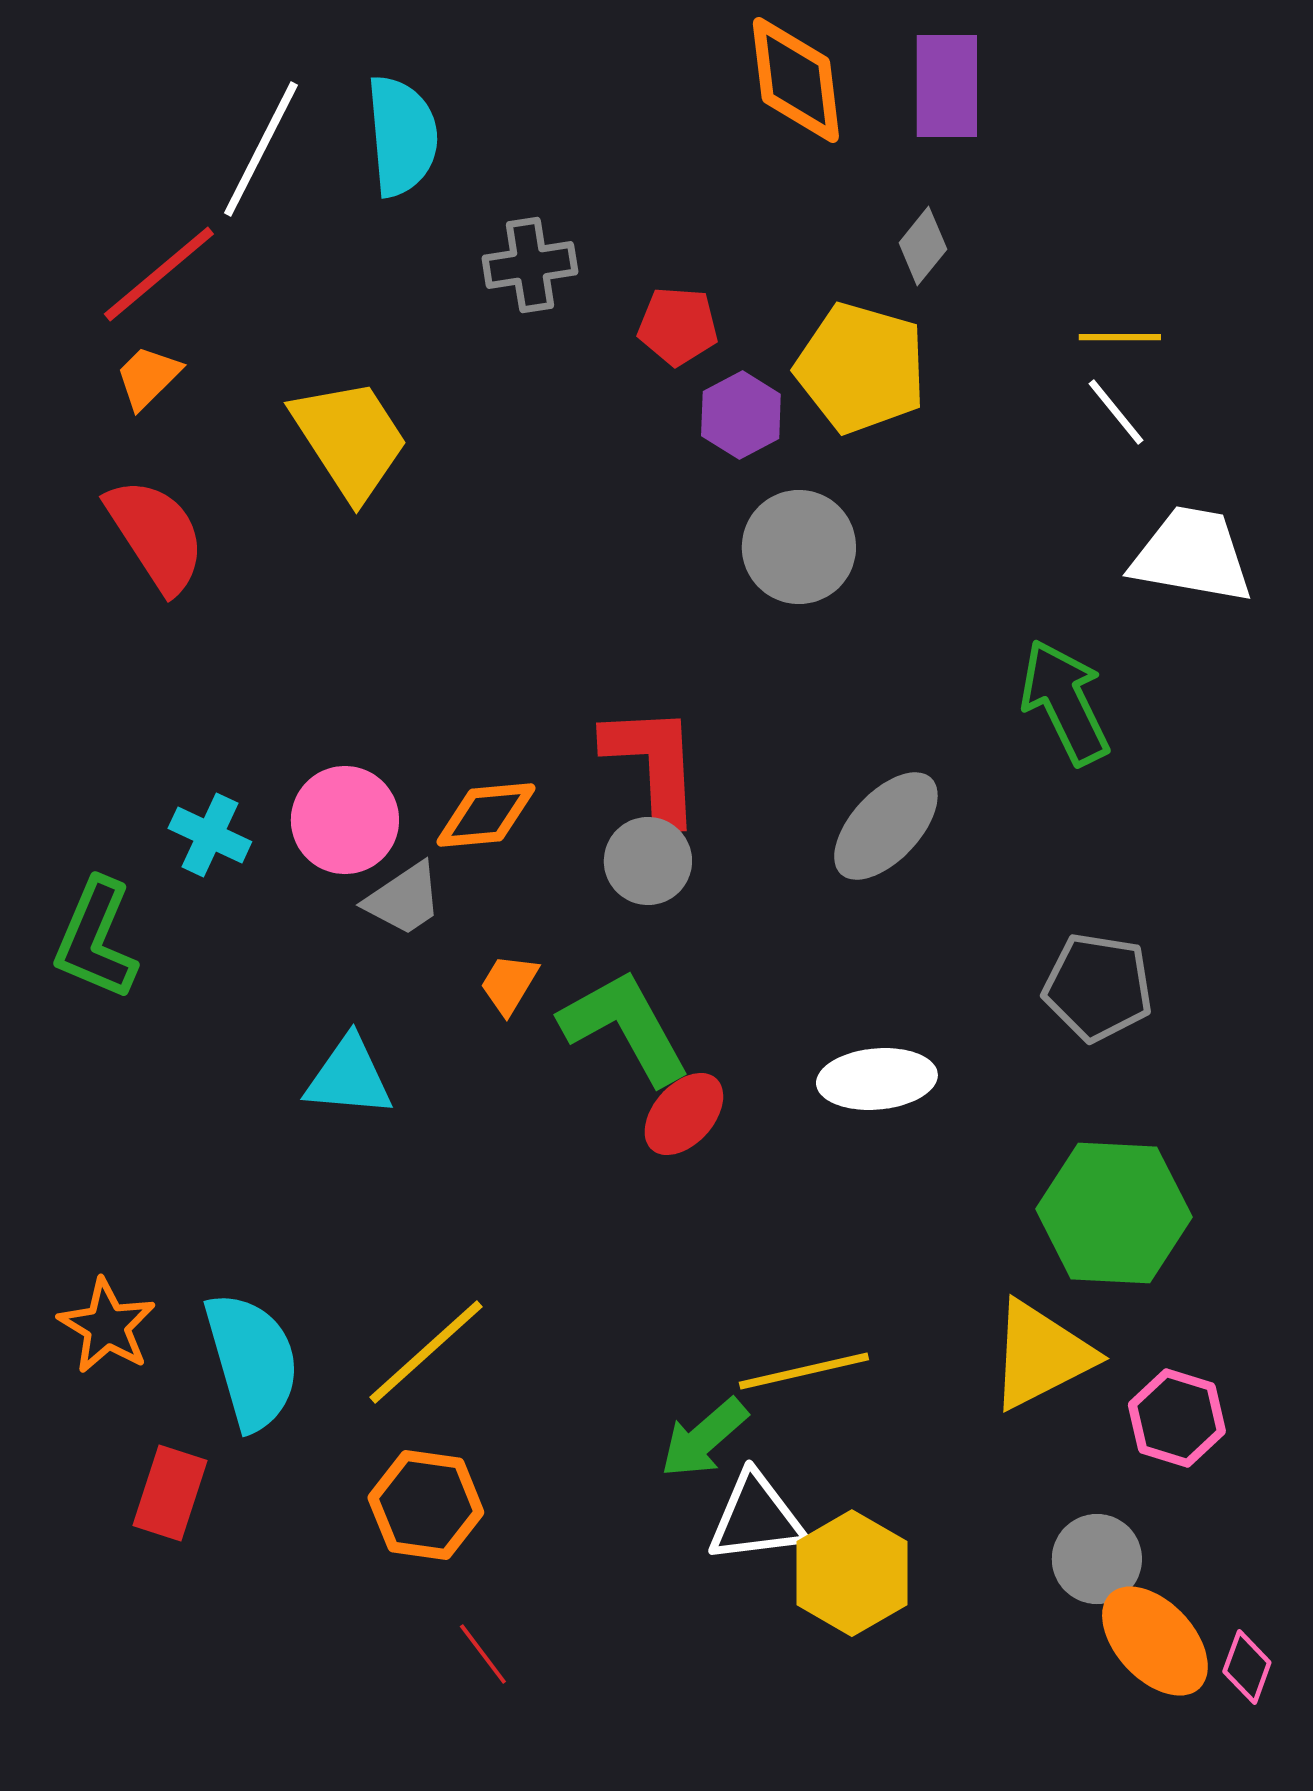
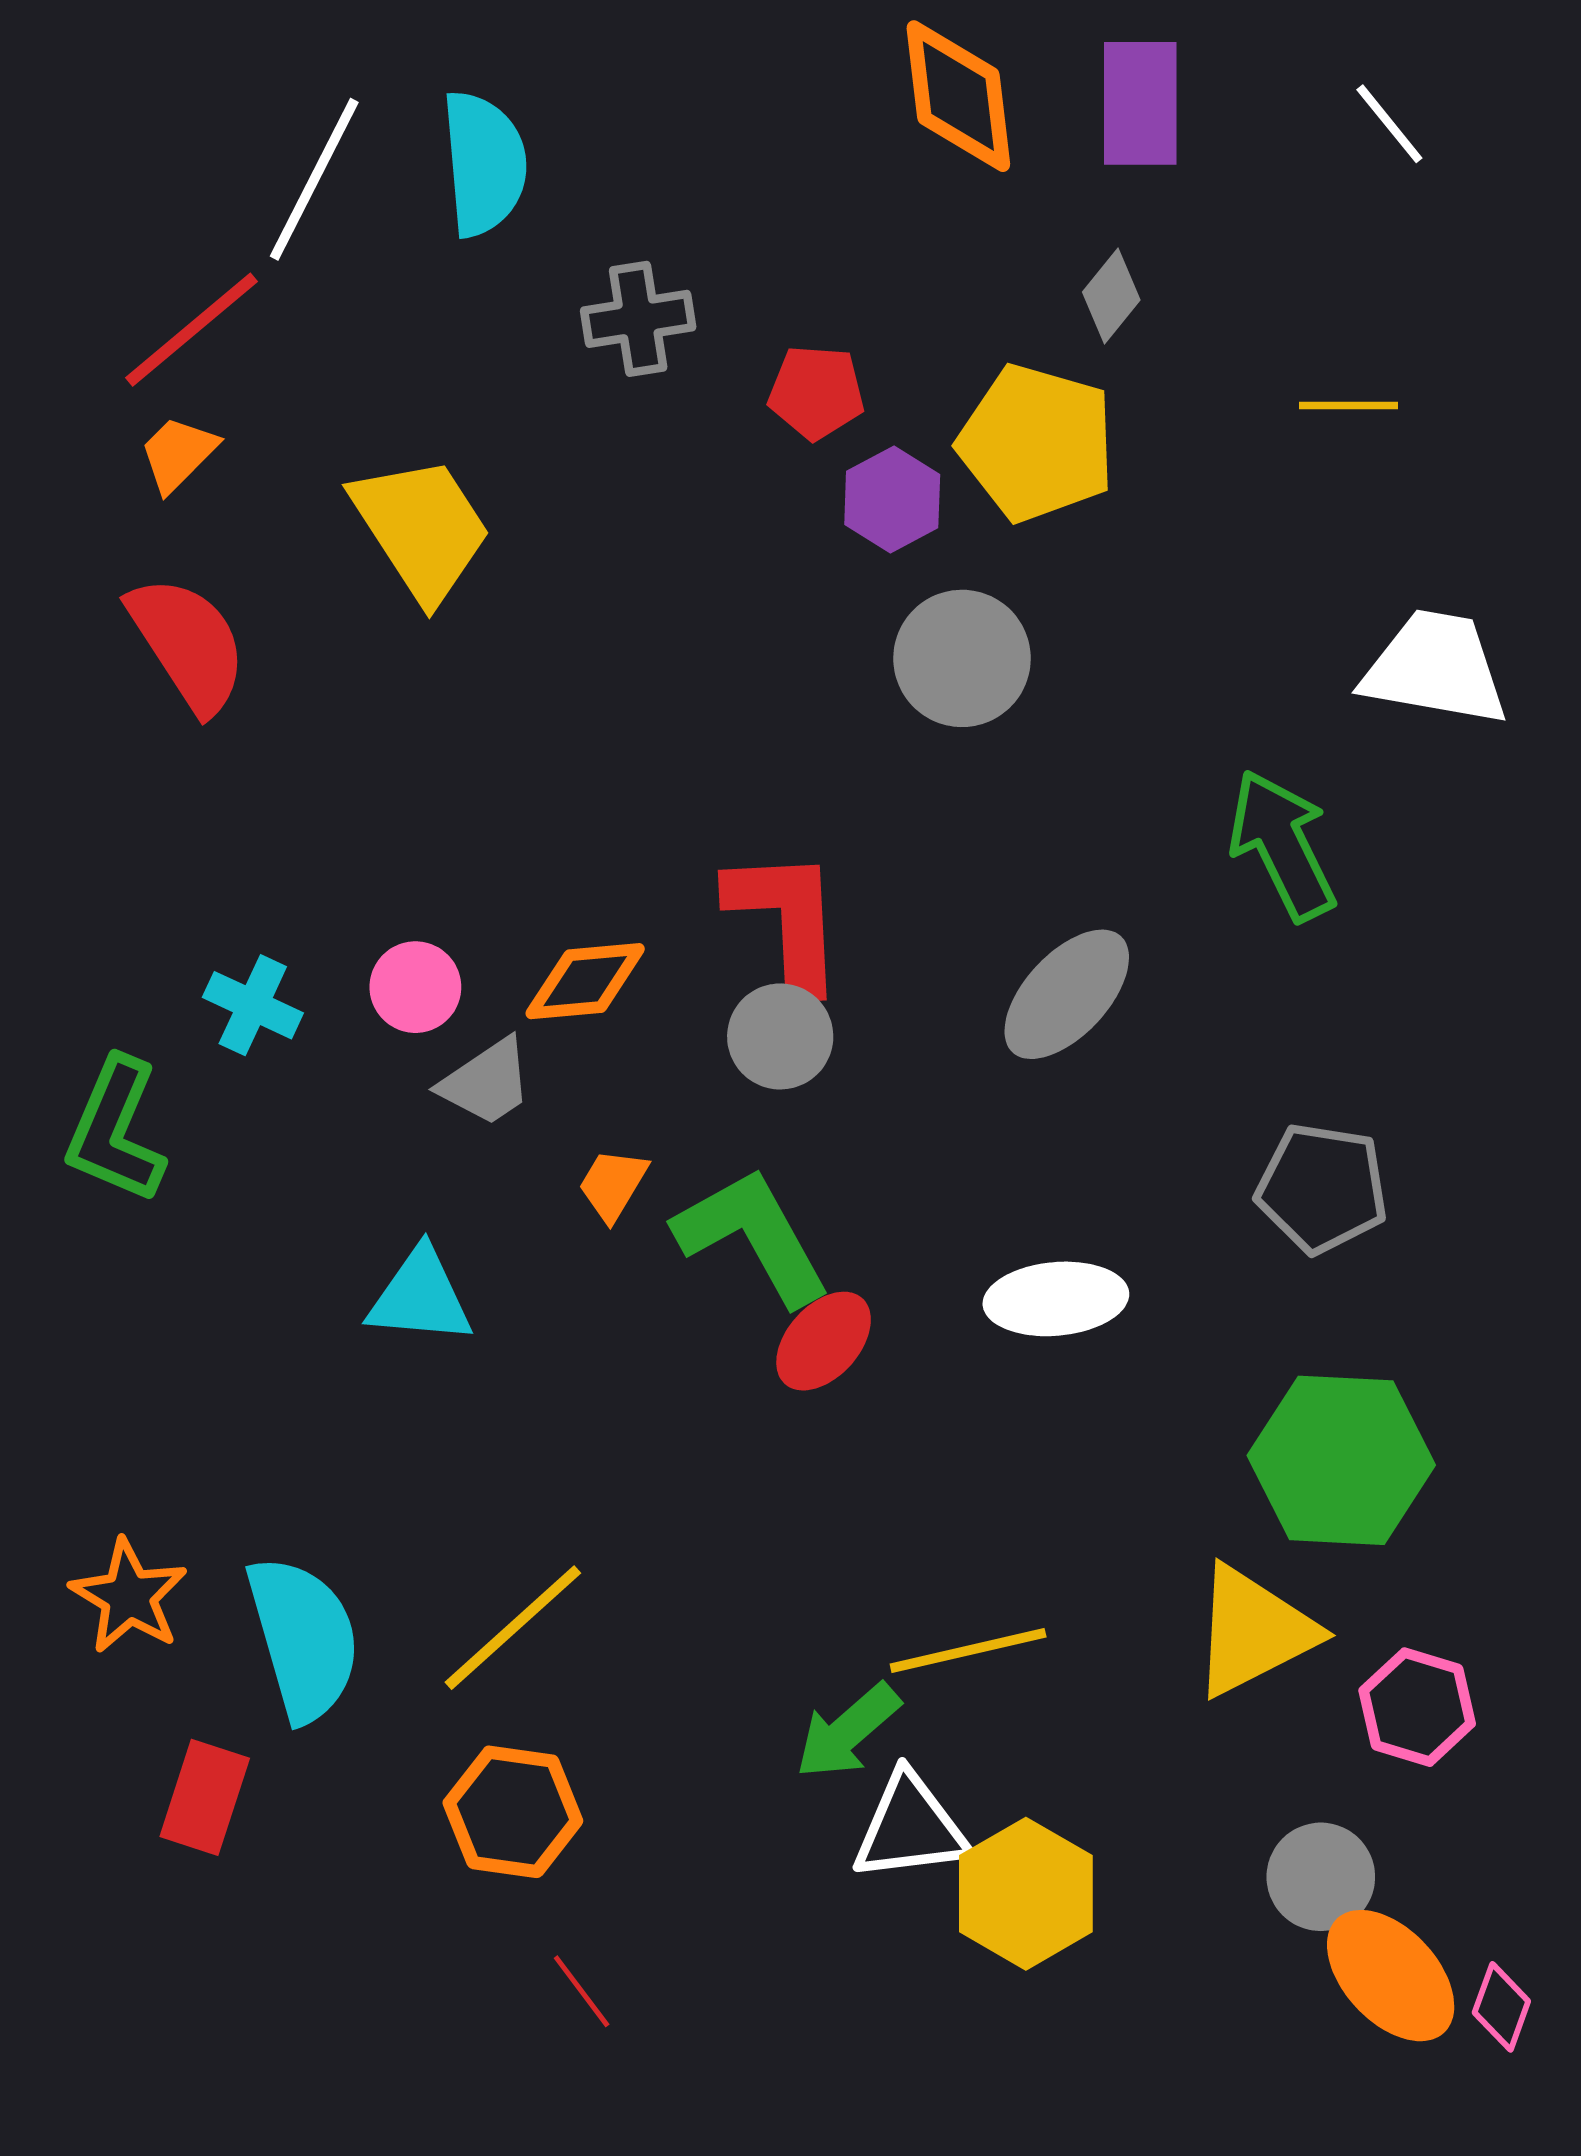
white line: (1116, 412) -> (1389, 124), moved
pink circle: (345, 820) -> (415, 987), size x0.7

